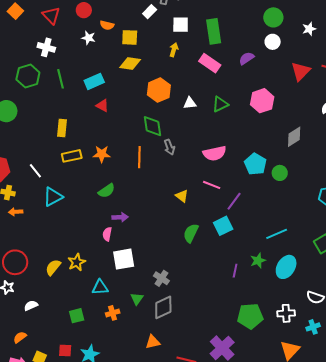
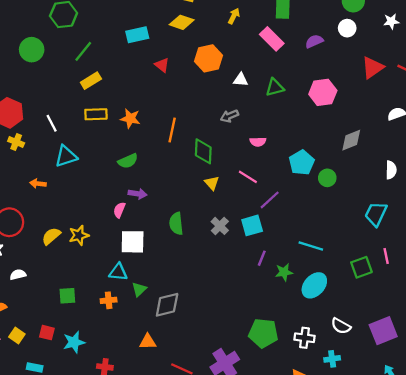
green line: (61, 79) -> (83, 51), moved, turned 42
red triangle: (102, 106) -> (162, 65), moved
green diamond: (153, 126) -> (203, 151), moved
yellow rectangle: (62, 128) -> (91, 81), turned 42
gray arrow: (169, 147) -> (229, 116), moved, turned 77
pink semicircle: (215, 153) -> (258, 142), size x0.6
orange arrow: (16, 212) -> (38, 184), moved
green semicircle: (191, 233) -> (176, 224), moved, turned -42
cyan line: (277, 234) -> (311, 246), turned 30
purple line: (235, 271) -> (262, 258), moved
gray cross: (161, 278) -> (220, 226), moved
cyan triangle: (100, 287) -> (118, 272), moved

